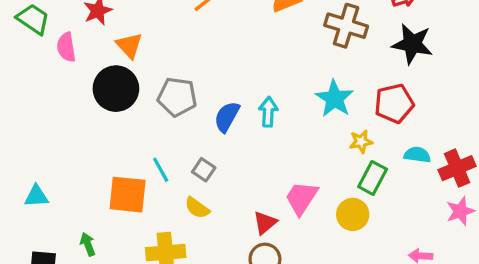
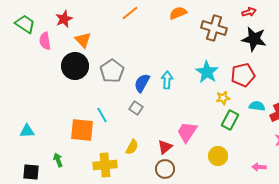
gray pentagon: (177, 97) -> (112, 71), turned 30
gray square: (204, 170) -> (136, 108), moved
yellow semicircle: (197, 208) -> (132, 147), moved, turned -98
yellow circle: (353, 214) -> (218, 156), moved

